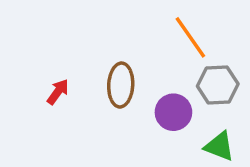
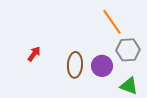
brown ellipse: (121, 85) -> (75, 65), moved

